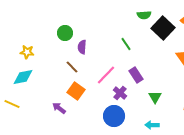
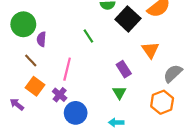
green circle: (65, 33) -> (23, 24), size x1.5
pink line: (106, 75) -> (67, 69), turned -30
purple rectangle: (136, 75) -> (124, 69), moved
purple cross: (120, 93) -> (60, 95), moved

